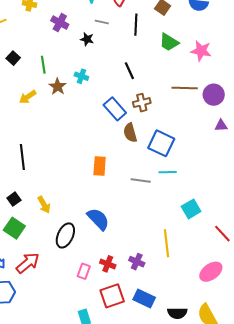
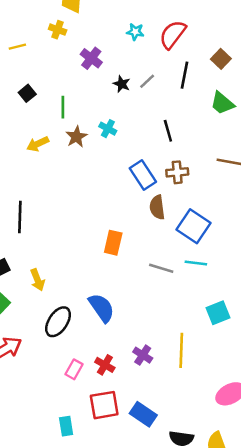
gray line: (102, 22) -> (147, 81), moved, turned -64
purple cross: (137, 262) -> (143, 355), moved

